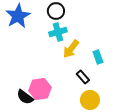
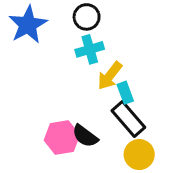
cyan rectangle: (98, 57) -> (125, 93), moved
black rectangle: (83, 77) -> (128, 119), size x1.6
black semicircle: (25, 97) -> (85, 136), moved

